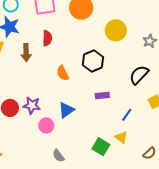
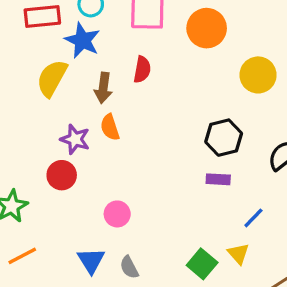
black hexagon: (93, 61) -> (224, 138), moved
orange semicircle: (63, 73) -> (110, 127), moved
purple star: (32, 105) -> (75, 139), moved
blue triangle: (66, 110) -> (91, 260), moved, turned -36

